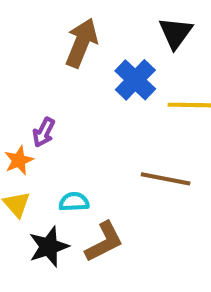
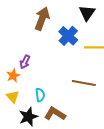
cyan semicircle: (74, 202) -> (40, 95), turned 88
brown L-shape: (104, 242) -> (55, 114), turned -120

